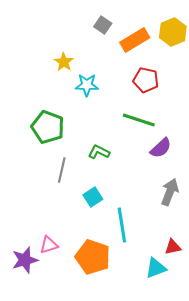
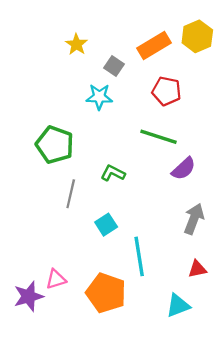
gray square: (103, 25) -> (114, 66), moved
yellow star: (64, 62) -> (76, 44), moved
red triangle: (173, 247) -> (197, 269), moved

